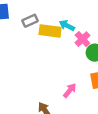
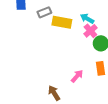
cyan arrow: (67, 25) -> (87, 19), moved

